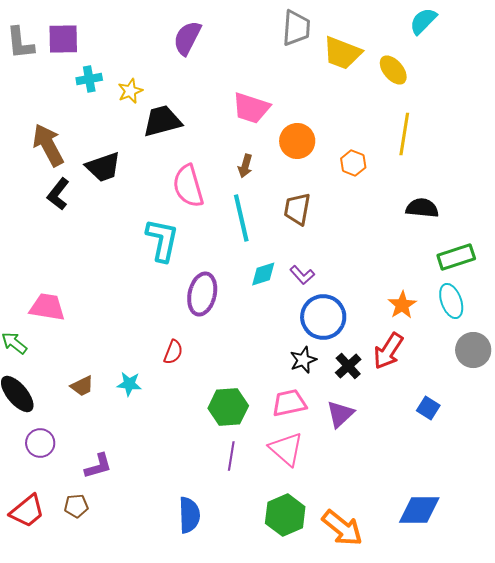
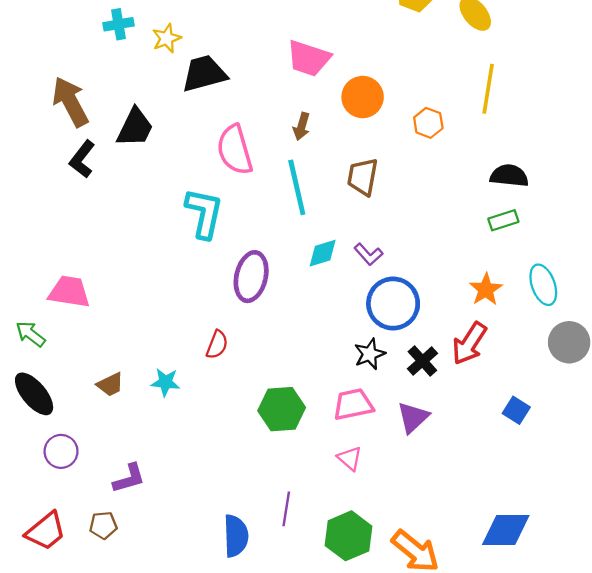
black trapezoid: (103, 167) -> (135, 128), turned -45
green rectangle: (456, 257) -> (503, 220), moved, size x0.7
pink triangle: (286, 449) -> (350, 458), size x0.6
purple line: (231, 456) -> (286, 509), moved

